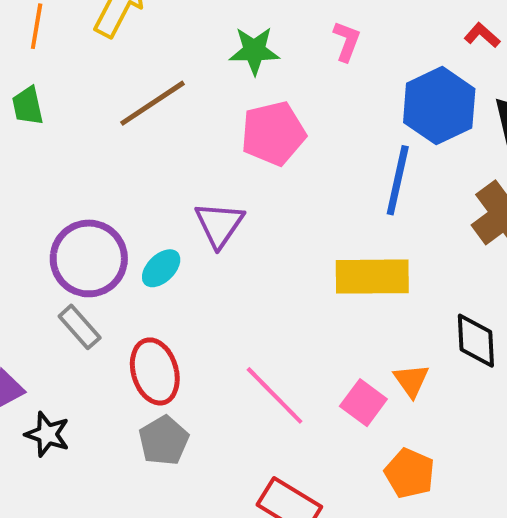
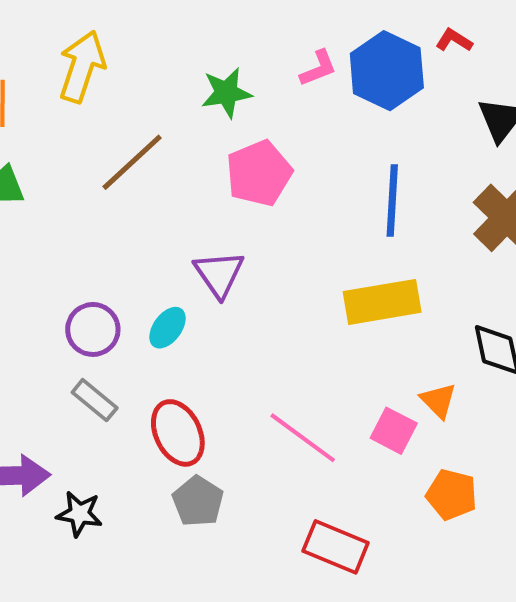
pink L-shape: (347, 41) -> (318, 68), turned 57
blue hexagon: (439, 106) -> (387, 71), moved
purple circle: (89, 258) -> (93, 329), size x0.7

